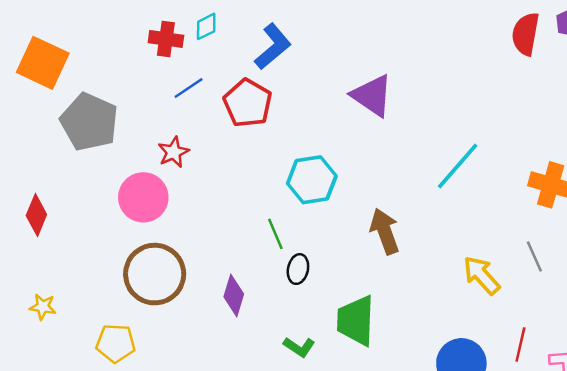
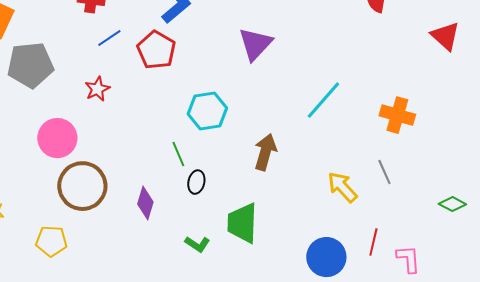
purple triangle: (372, 96) -> (255, 44), turned 39
gray pentagon: (89, 122) -> (30, 65), turned -30
pink circle: (143, 197) -> (57, 138), moved
brown arrow: (385, 231) -> (265, 152), turned 36

